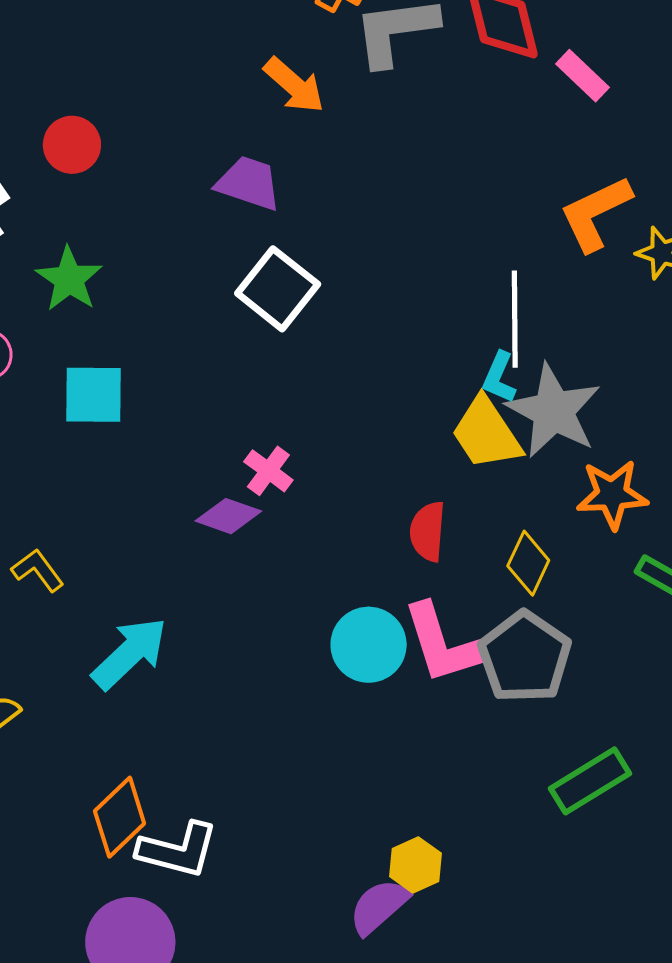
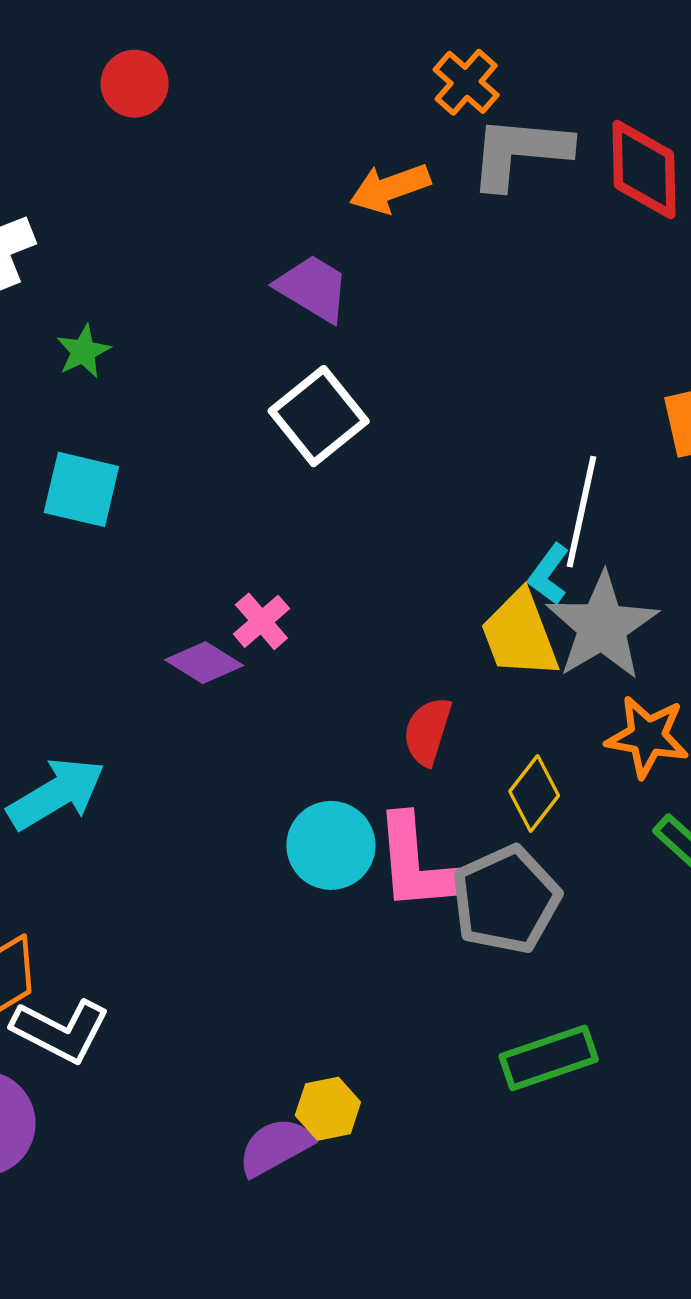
orange arrow: (294, 85) -> (390, 188), turned 106
red circle: (72, 145) -> (135, 84), moved
green star: (69, 279) -> (83, 351), size x0.7

